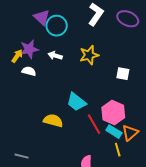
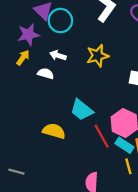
purple star: (29, 49) -> (28, 35), moved
yellow arrow: (17, 56) -> (23, 58), moved
white semicircle: (29, 71) -> (46, 74), moved

